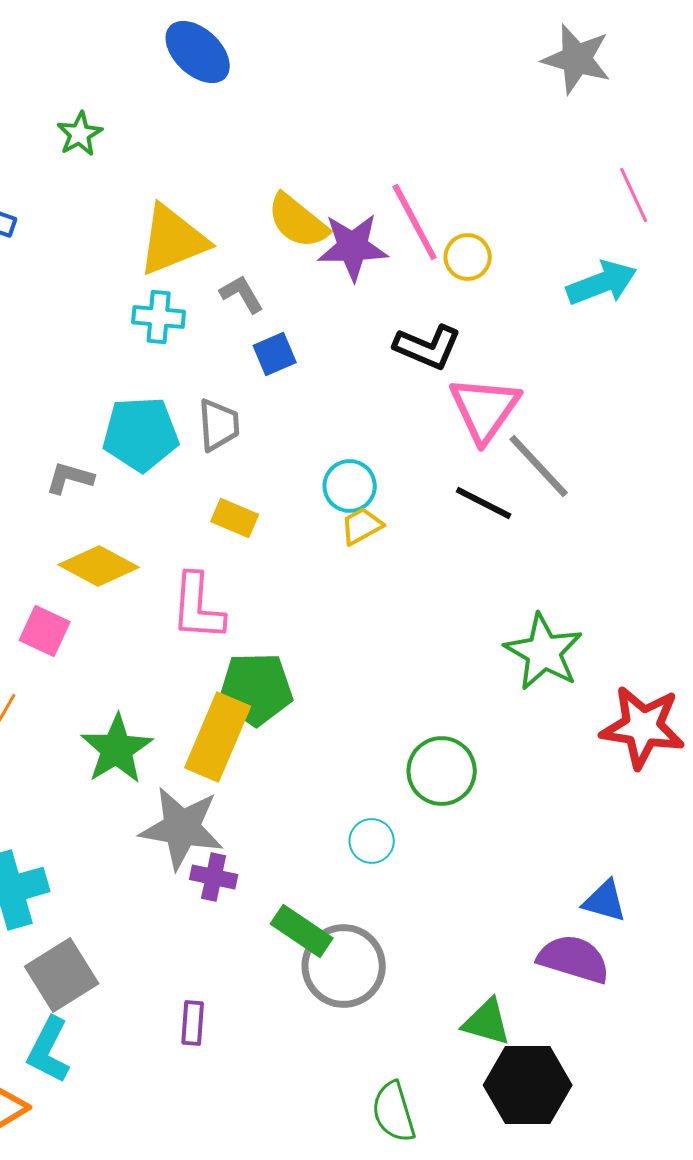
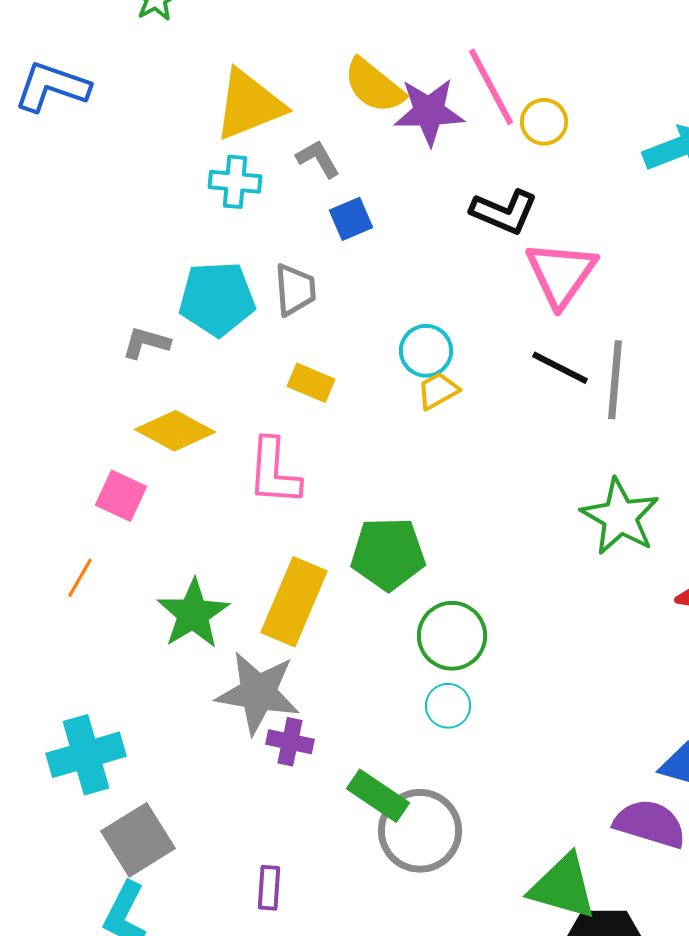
gray line: (539, 466) -> (615, 380), moved, turned 48
green pentagon: (256, 689) -> (388, 554), moved
green circle: (442, 771) -> (452, 636), moved
green triangle: (487, 1022) -> (563, 887), size x1.4

